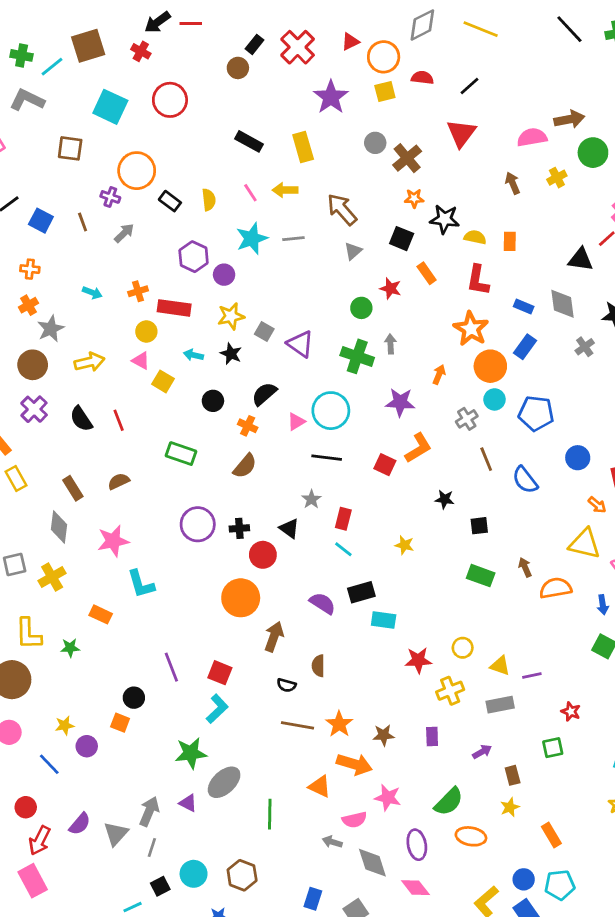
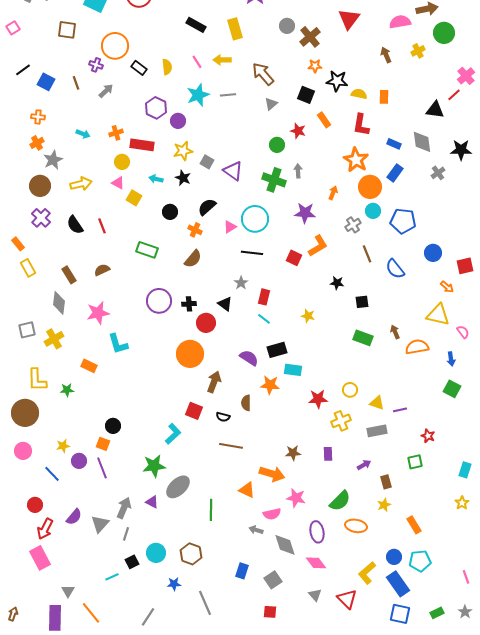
purple line: (171, 667) -> (102, 468), moved
red square: (220, 673) -> (194, 411), moved
orange star: (339, 724) -> (270, 385), moved, turned -30

